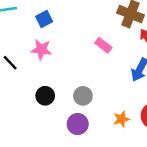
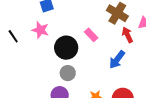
black circle: (45, 96) -> (66, 48), moved, size x1.5

